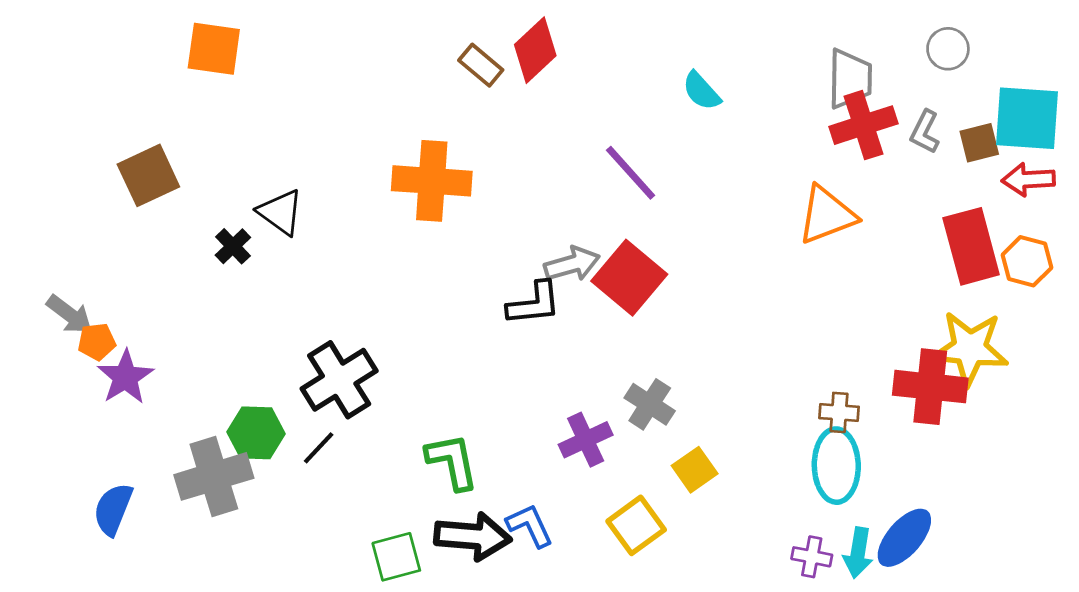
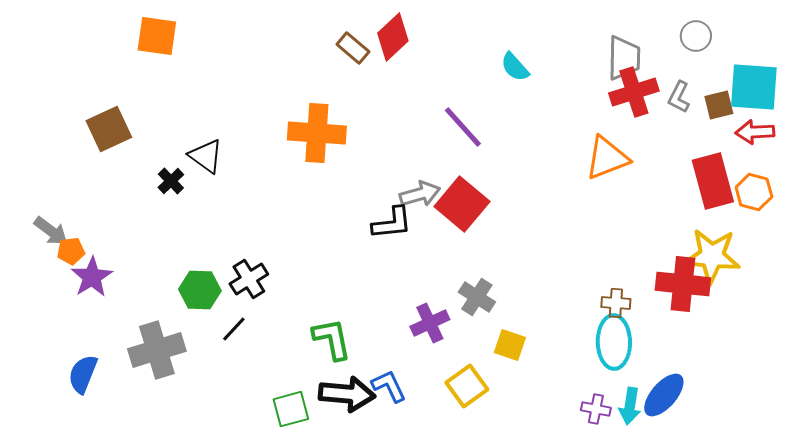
black cross: (339, 380) -> (249, 279), size x0.7
green hexagon: (256, 433) -> (200, 290), moved
yellow square: (695, 470) -> (510, 345), turned -36

